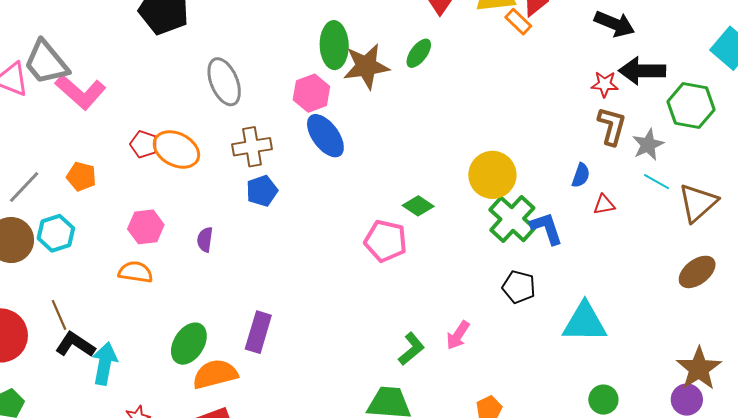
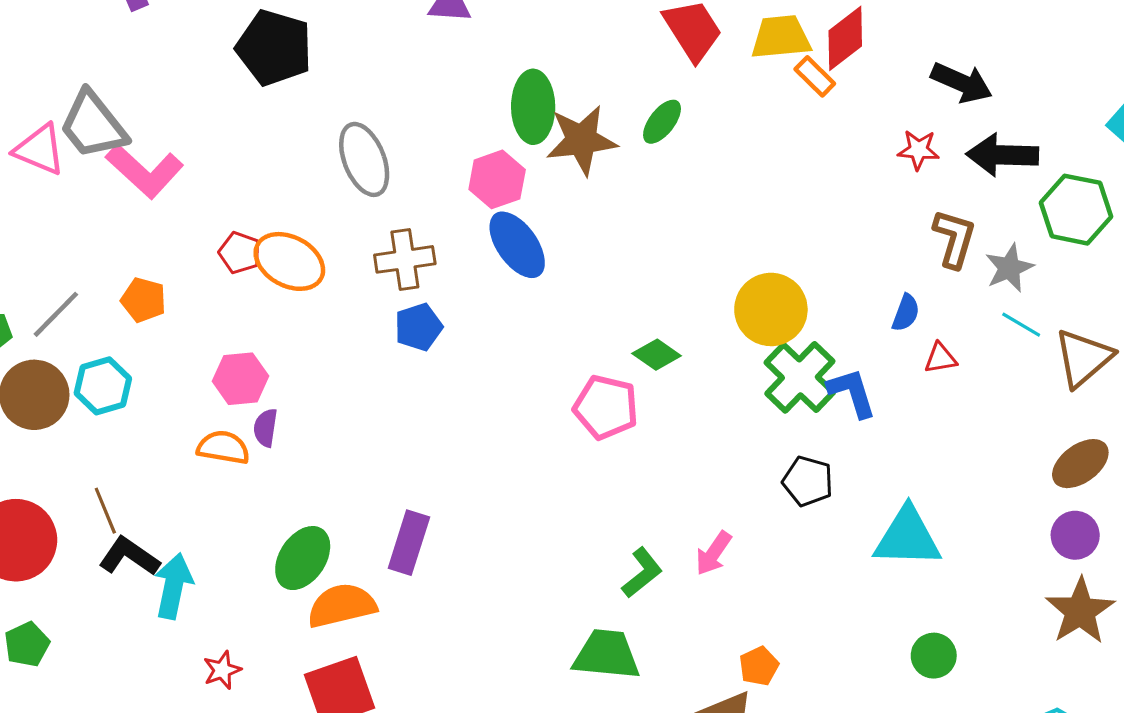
red star: (605, 84) -> (918, 150), moved
purple semicircle: (205, 240) -> (266, 428), moved
purple circle: (687, 400) -> (1075, 535), moved

